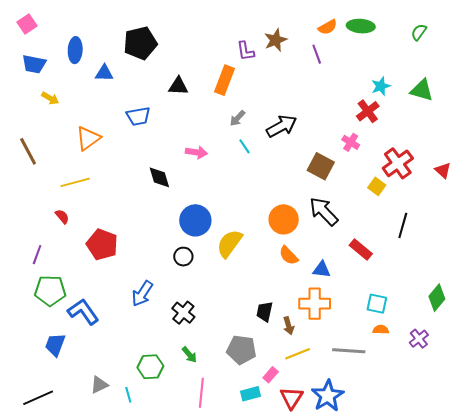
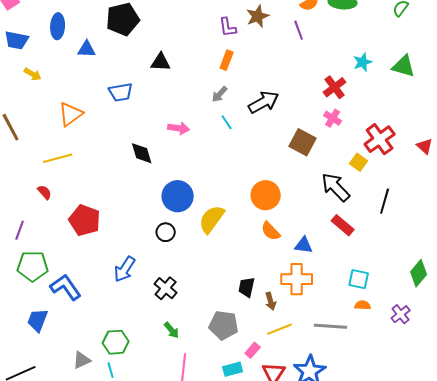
orange rectangle: (224, 80) -> (227, 60), moved, size x0.7
red cross: (368, 111) -> (335, 87), moved
black arrow: (324, 211) -> (336, 187), moved
green hexagon: (150, 367) -> (116, 342), moved

